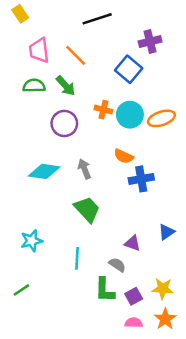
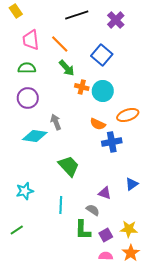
purple cross: (150, 41) -> (116, 20), moved, turned -30
green arrow: (66, 86) -> (67, 68), moved
orange ellipse: (161, 118) -> (128, 115), moved
purple circle: (64, 123) -> (28, 98), moved
gray arrow: (84, 169) -> (56, 122), moved

